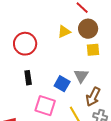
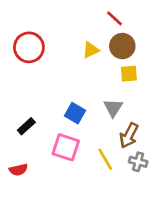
red circle: (25, 44) -> (29, 47), moved
black rectangle: (28, 78) -> (26, 126), moved, turned 56
blue square: (62, 84) -> (75, 113), moved

